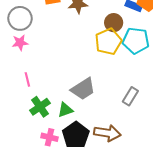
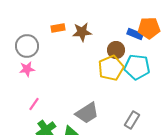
pink line: (27, 79) -> (34, 104), turned 48

